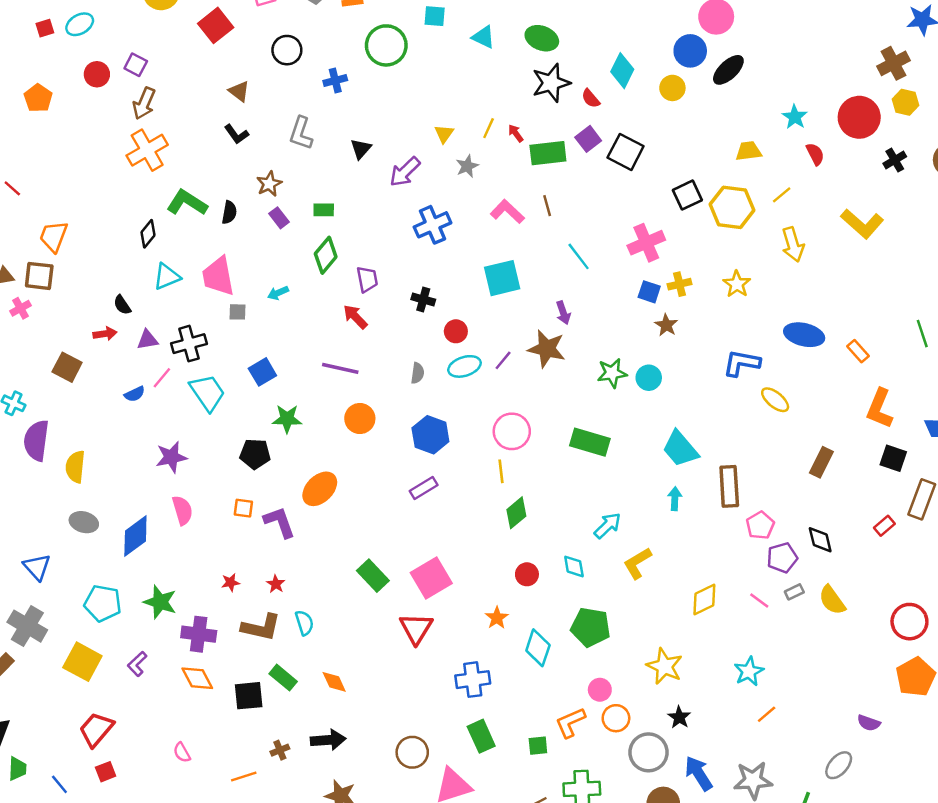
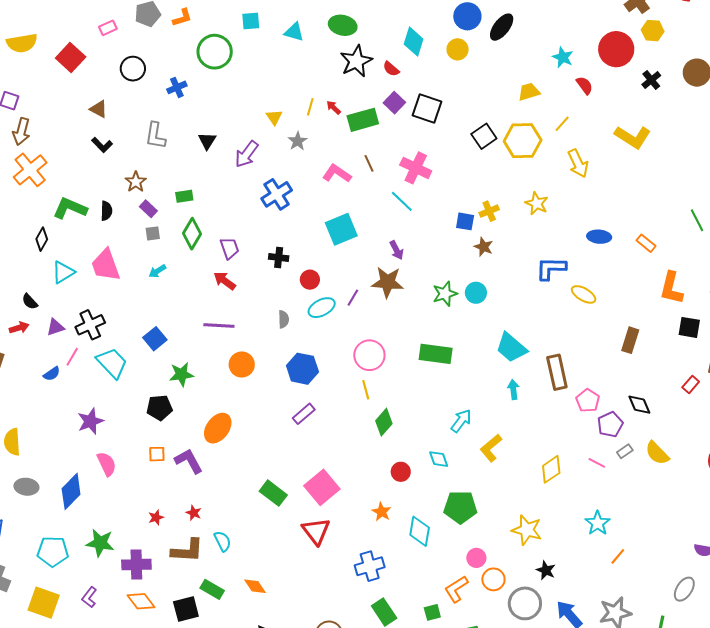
pink cross: (646, 243) -> (416, 168), moved, turned -32
gray square: (237, 312) -> (153, 233), moved
blue ellipse: (804, 335) -> (599, 237), size x0.7

